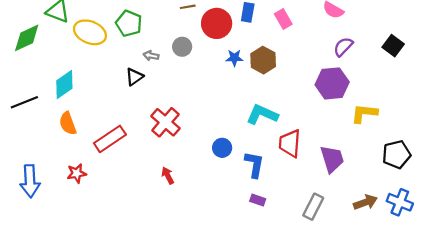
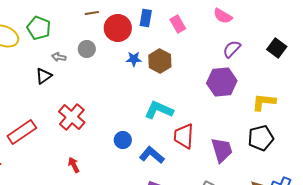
yellow L-shape: (364, 113) -> (264, 102), moved
black pentagon: (396, 154) -> (261, 138), moved
blue L-shape: (254, 164) -> (152, 155), turned -60

